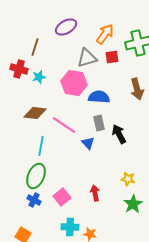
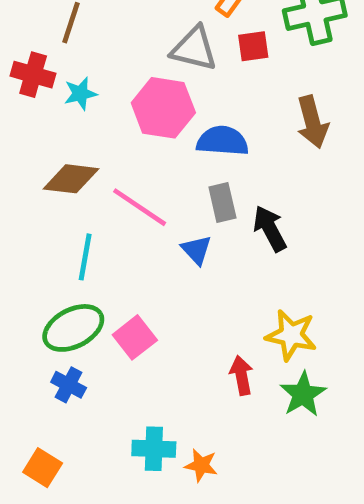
gray triangle: (87, 58) -> (194, 49), turned 30
green ellipse: (36, 176) -> (73, 328), turned 40
yellow star: (128, 179) -> (291, 335), size x1.5
red arrow: (95, 193) -> (241, 375), moved
pink square: (62, 197) -> (135, 337), moved

